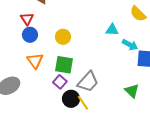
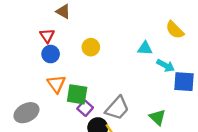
yellow circle: (63, 37) -> (91, 47), moved
green square: (64, 65) -> (77, 94), moved
green triangle: (132, 91) -> (158, 117), moved

